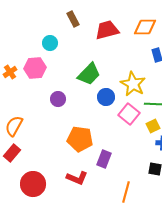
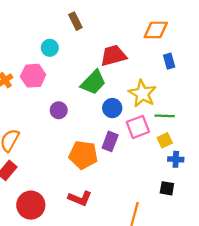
red trapezoid: (107, 30) -> (113, 56), moved
pink square: (129, 114) -> (138, 127), turned 30
purple rectangle: (104, 159) -> (110, 141), moved

